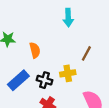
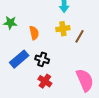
yellow cross: (68, 73) -> (63, 29), moved

